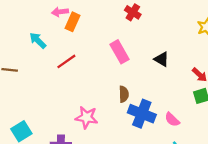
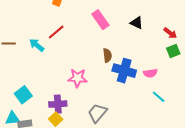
cyan arrow: (38, 40) -> (37, 45), moved
pink semicircle: (172, 119) -> (150, 73), turned -48

